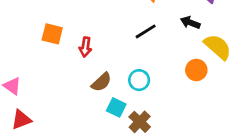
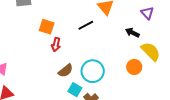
black line: (146, 31) -> (86, 25), moved
orange square: (52, 34) -> (47, 27), moved
cyan circle: (139, 80) -> (93, 71), size x1.5

